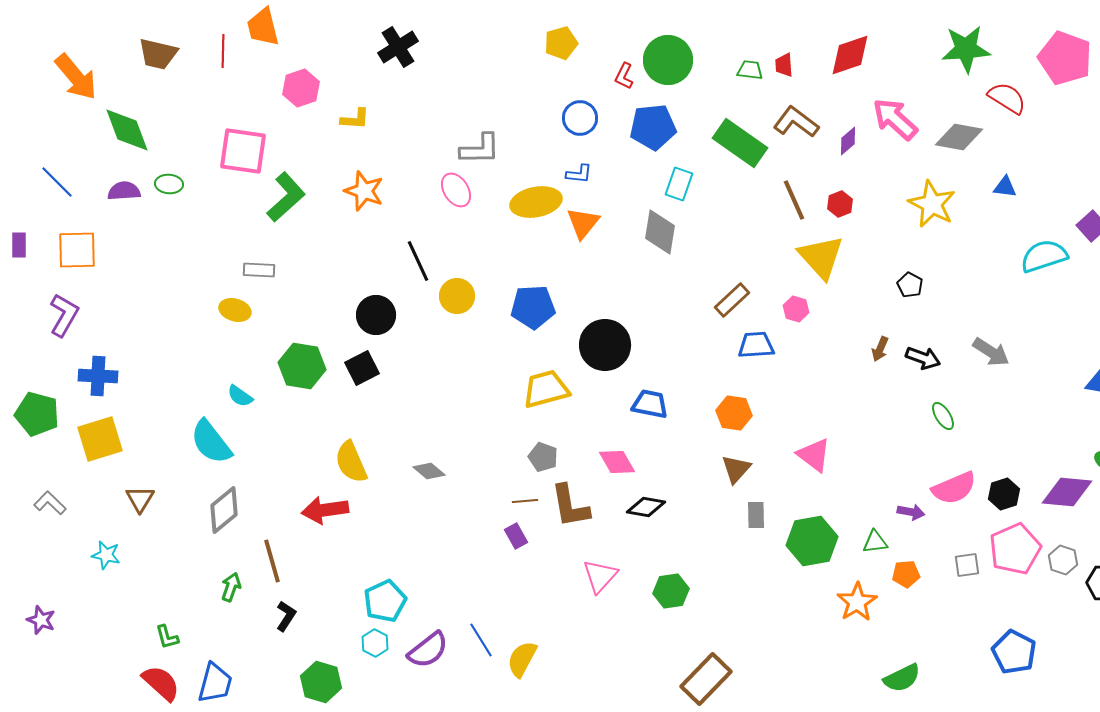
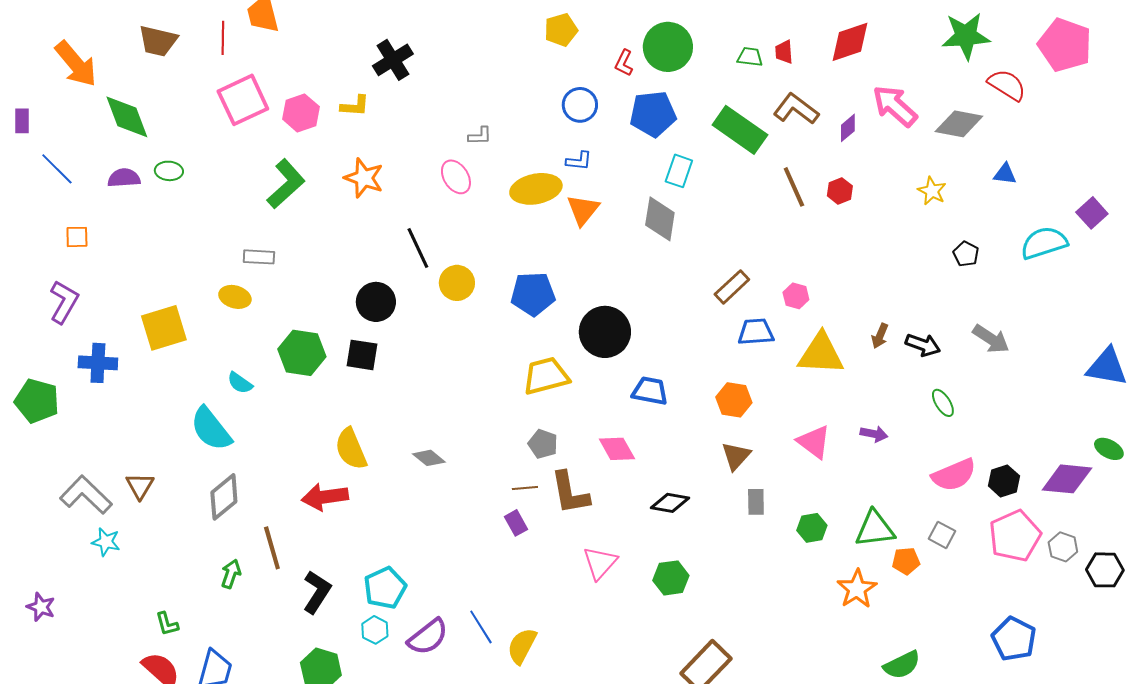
black cross: (398, 47) -> (393, 60), moved
pink hexagon: (301, 88) -> (301, 113), moved
gray L-shape: (480, 149) -> (480, 136), size x0.6
pink square: (243, 151) -> (243, 100), moved, turned -33
yellow star: (932, 204) -> (932, 191), size x0.6
purple rectangle: (19, 245) -> (22, 121), moved
orange square: (77, 250) -> (77, 237), size x0.6
yellow triangle: (821, 257) -> (821, 354), moved, turned -45
black pentagon: (910, 285) -> (966, 254), moved
black square: (362, 368) -> (362, 355), turned 36
yellow square: (100, 439) -> (164, 328), moved
gray L-shape: (50, 503) -> (86, 495), moved, size x1.6
black diamond: (646, 507) -> (670, 503), moved
purple arrow: (911, 512) -> (874, 434), moved
green hexagon: (812, 541) -> (812, 528), size x0.6
green triangle: (875, 542) -> (875, 529), size x1.6
gray square: (967, 565) -> (942, 535), moved, turned 36
black L-shape: (286, 616) -> (317, 592), moved, size x1.4

